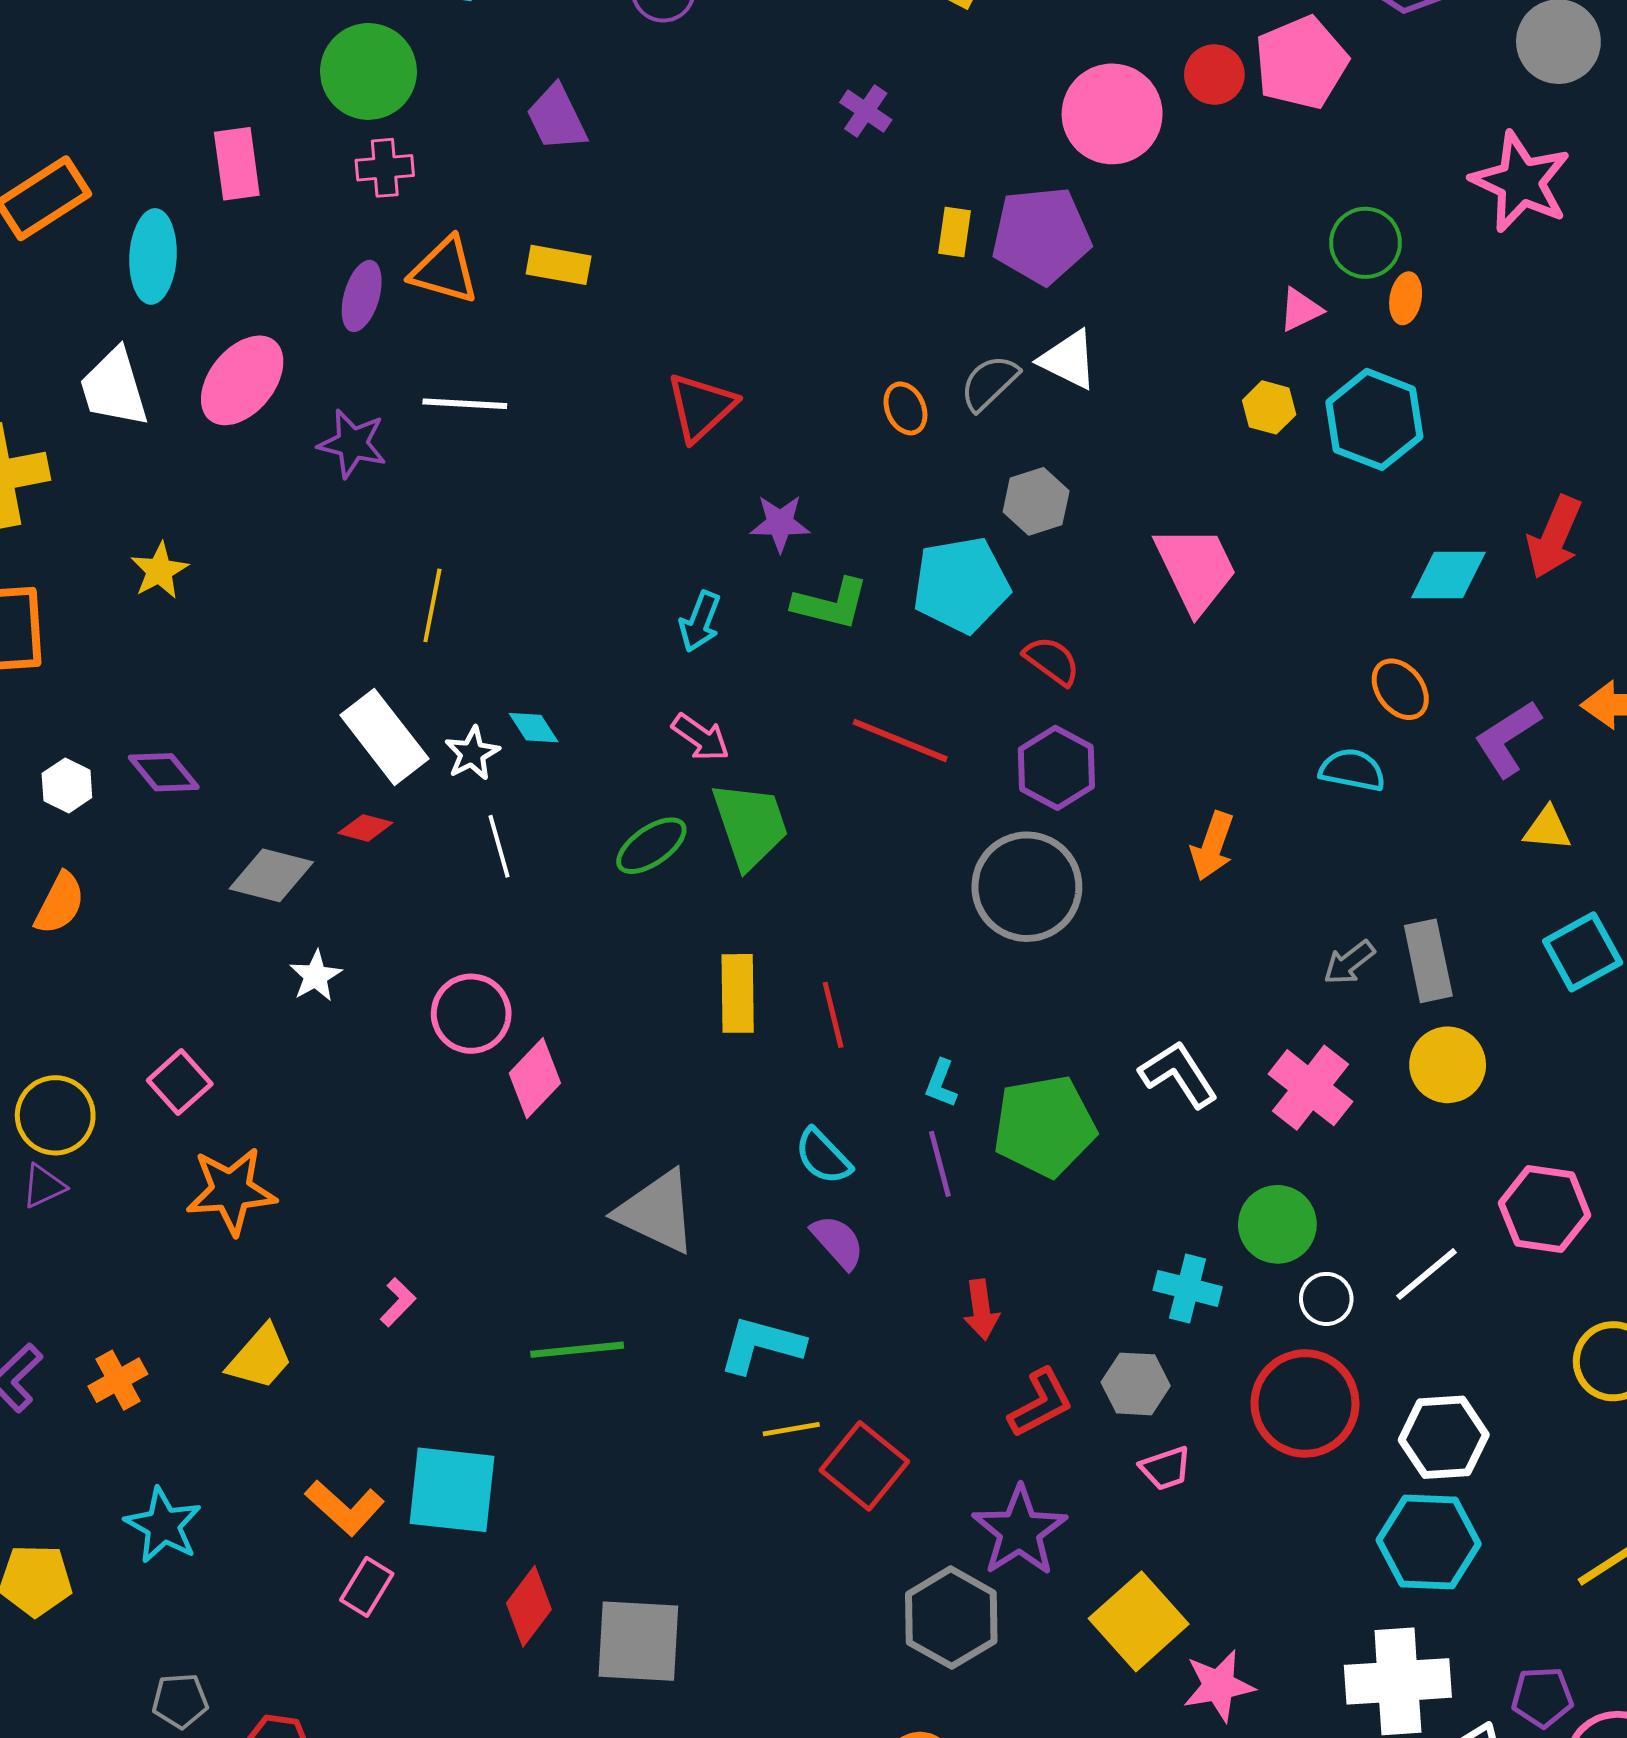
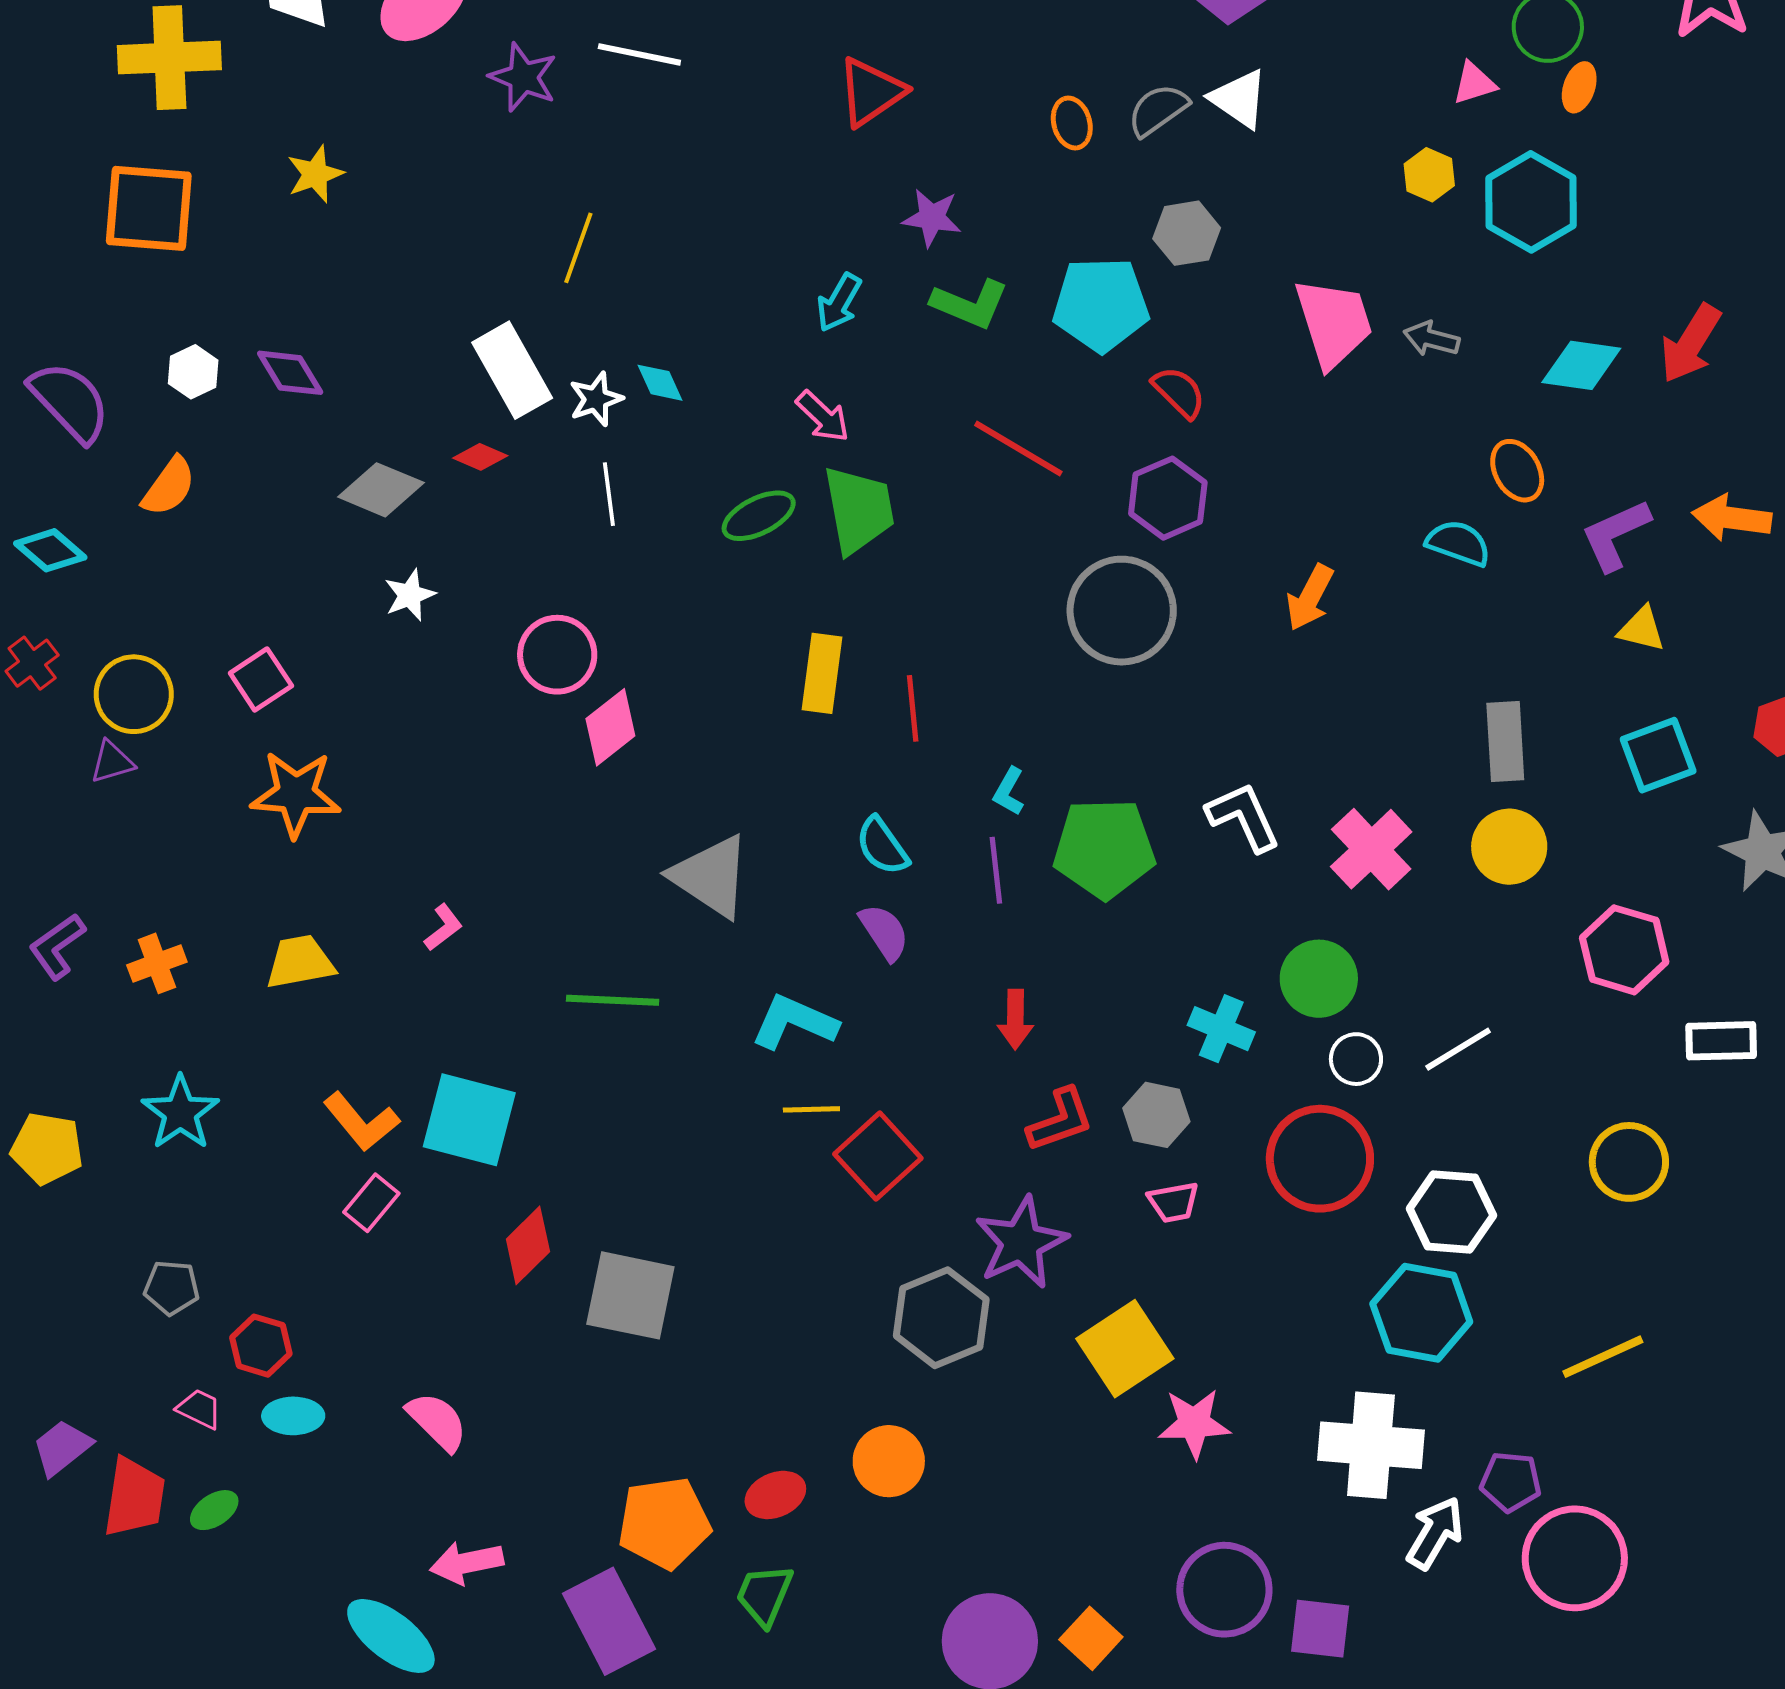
gray arrow: (1349, 962) -> (1432, 339), moved, turned 44
pink hexagon: (1545, 1209) -> (1624, 950), moved
yellow trapezoid: (260, 1358) -> (300, 962), turned -150

